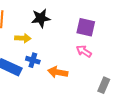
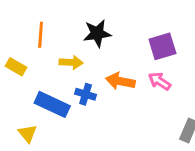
purple square: (86, 27) -> (162, 46), turned -30
orange arrow: (58, 72) -> (120, 81), moved

